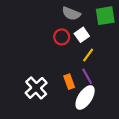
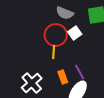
red circle: (62, 37) -> (56, 35), size x1.5
yellow line: (88, 55) -> (54, 52), moved, turned -32

